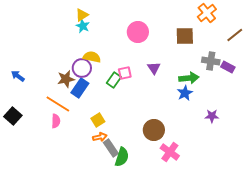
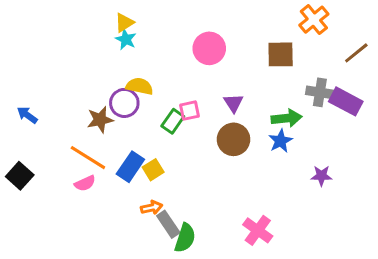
purple rectangle: (228, 67) -> (346, 101), size x1.5
blue rectangle: (80, 88) -> (130, 167), moved
yellow square: (98, 120) -> (153, 170), moved
pink semicircle: (56, 121) -> (85, 183), turned 64
brown circle: (154, 130) -> (234, 139), moved

